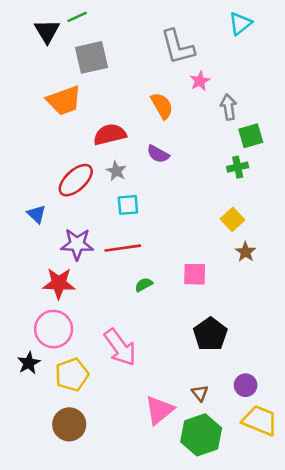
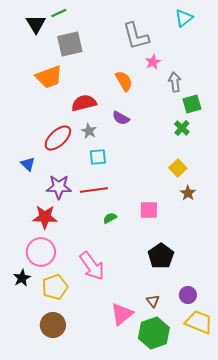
green cross: (238, 167) -> (182, 128), turned -35

